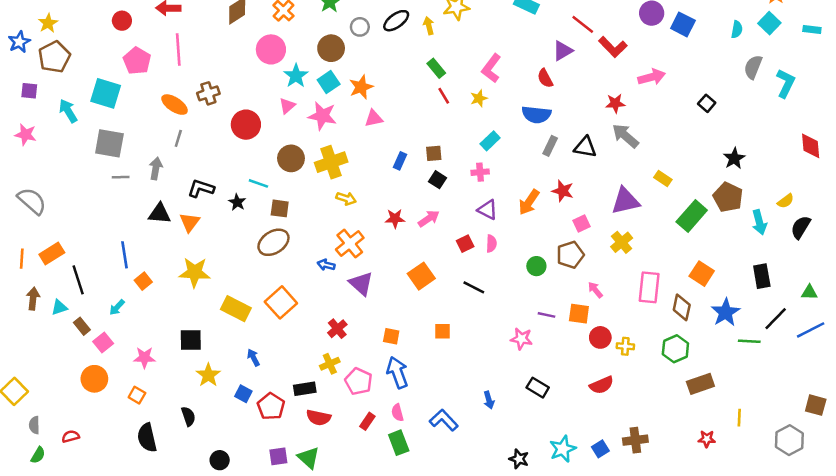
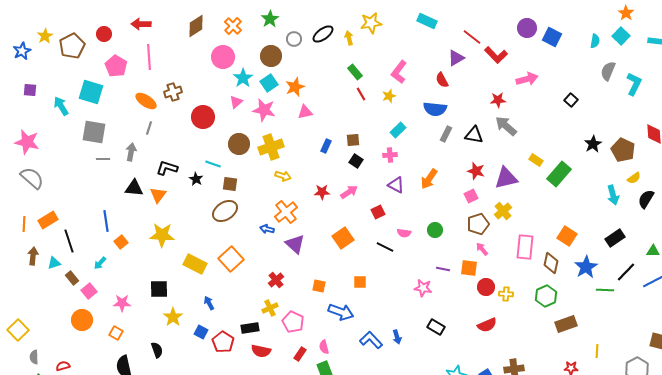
brown pentagon: (54, 57) -> (72, 46), moved
pink star: (26, 135) -> (27, 142), moved, size x1.4
red star: (563, 191) -> (476, 171), moved
brown pentagon: (728, 197) -> (623, 150), moved
green rectangle: (692, 216) -> (559, 174), moved
pink semicircle: (491, 244) -> (404, 233), moved, turned 96
brown pentagon: (570, 255) -> (478, 224), moved
black rectangle: (762, 276) -> (615, 238), turned 66
blue arrow: (397, 373) -> (341, 312), moved, turned 130
blue L-shape: (444, 420) -> (371, 340), moved

